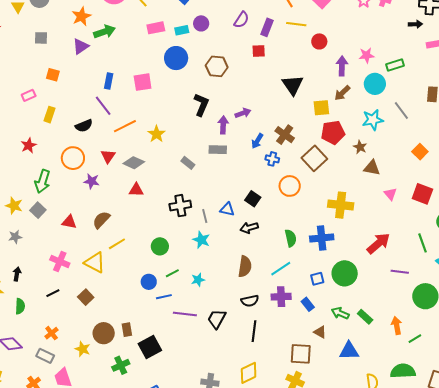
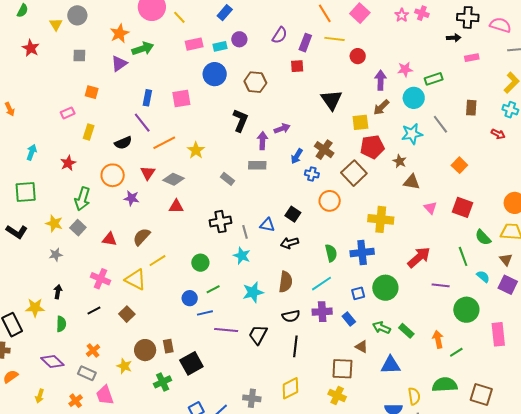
cyan star: (198, 280) -> (253, 292), moved, size x1.5

